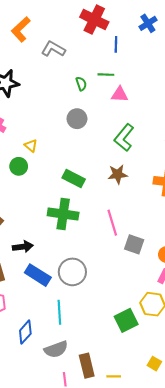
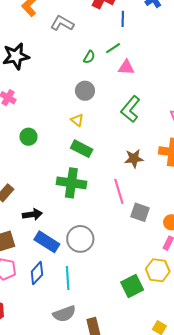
green line: (106, 75) -> (113, 48), turned -35
green semicircle: (81, 84) -> (89, 57), turned 48
yellow triangle: (31, 146) -> (77, 120), moved
brown star: (118, 174) -> (134, 159), moved
blue diamond: (25, 332) -> (37, 273), moved

